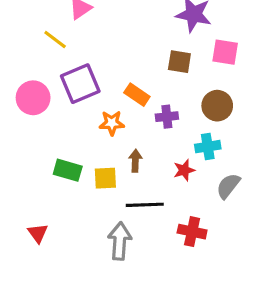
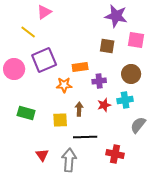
orange rectangle: (137, 95) -> (80, 67), turned -42
green rectangle: (68, 170) -> (26, 113), moved
red star: (184, 170) -> (104, 105), moved
red triangle: (38, 233) -> (42, 155), moved

